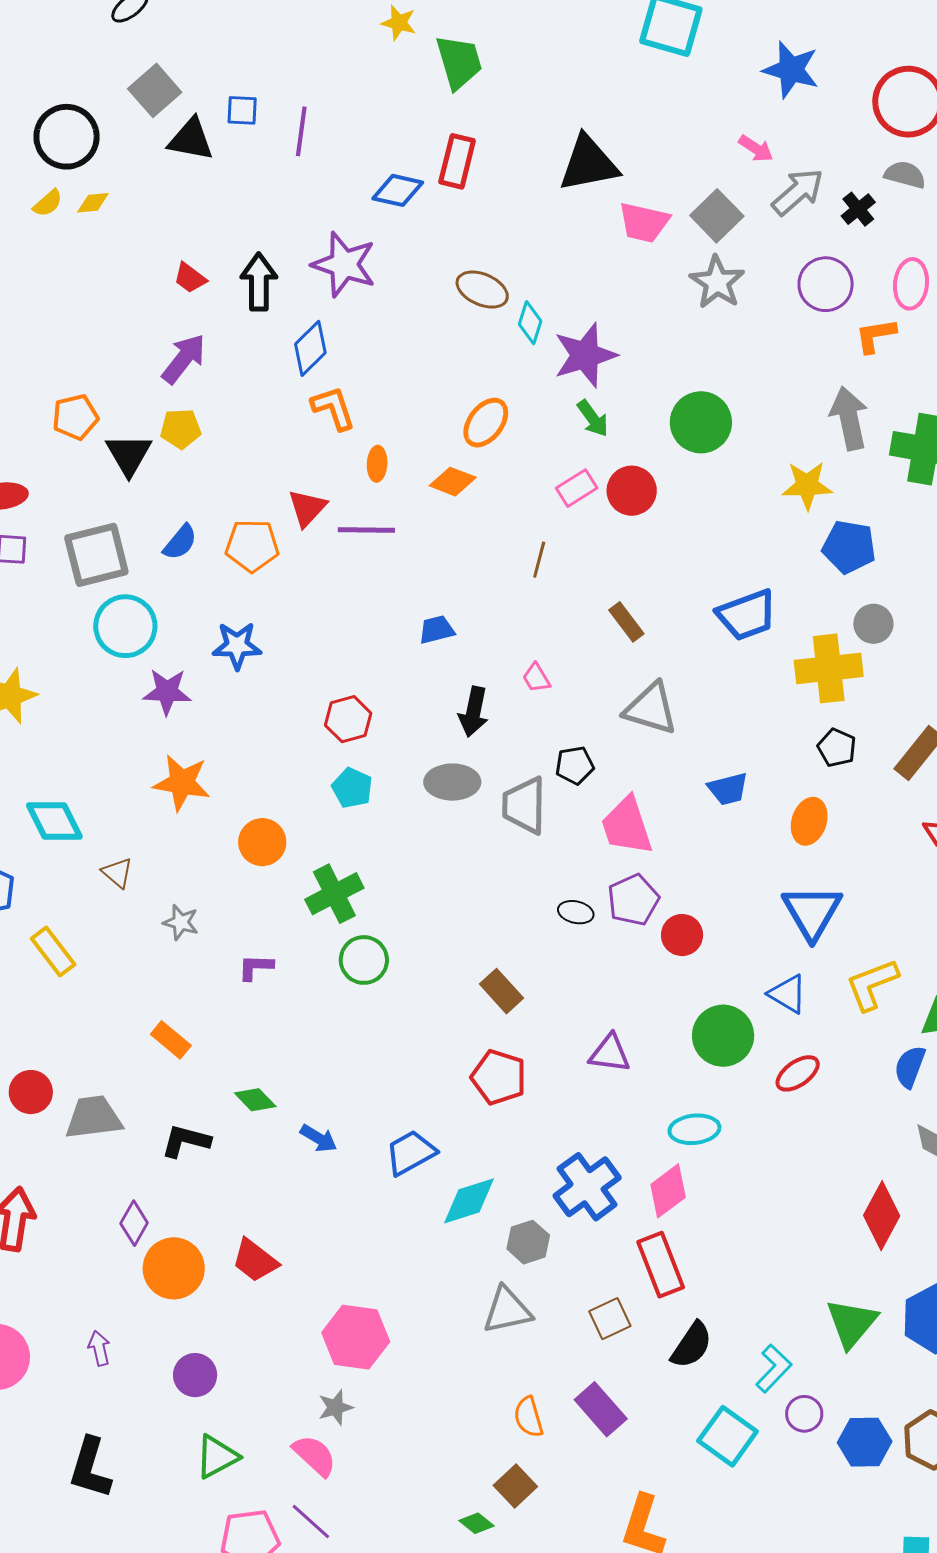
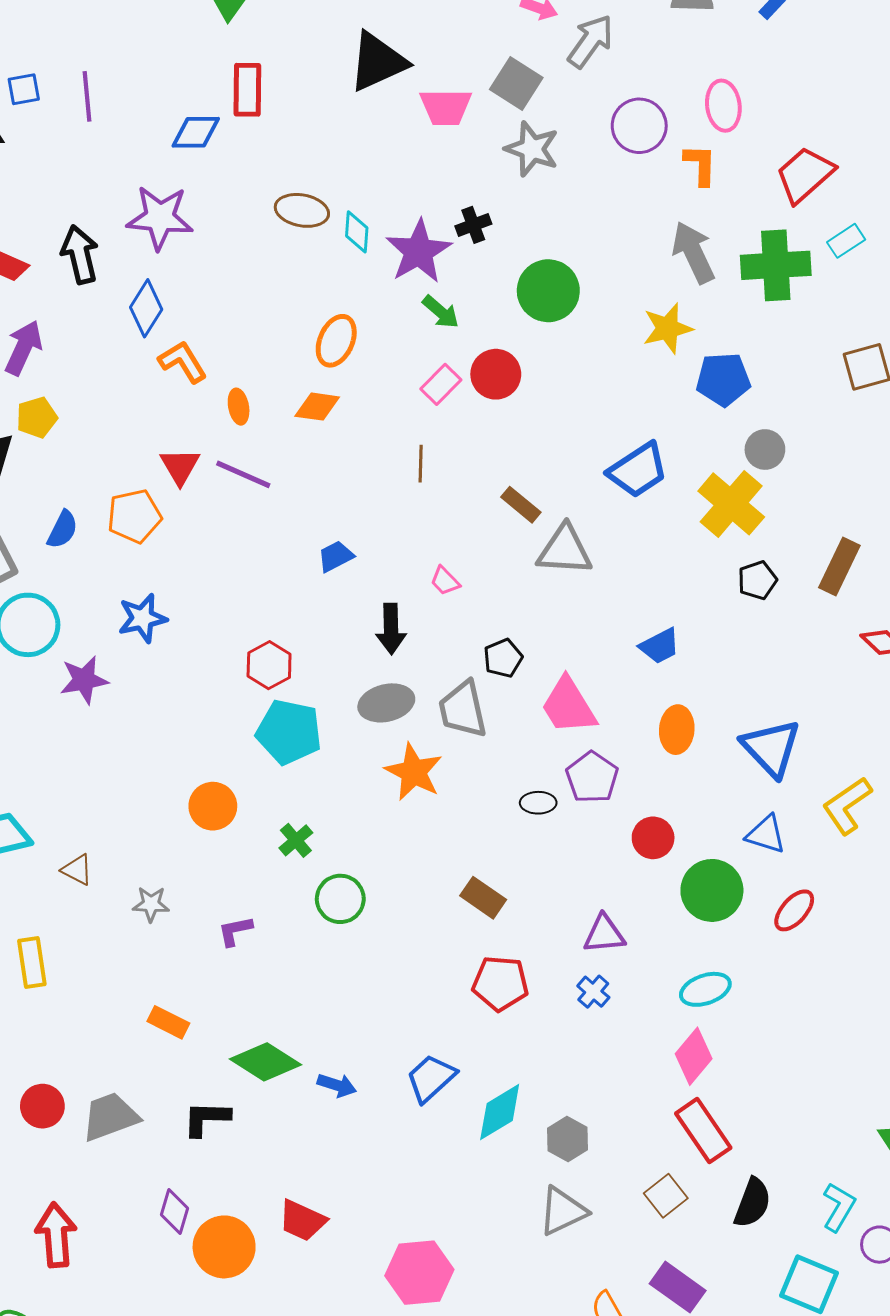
black cross: (858, 209) -> (473, 225), moved, turned 32
orange L-shape: (876, 336) -> (700, 165), turned 114
purple line: (366, 530) -> (243, 474), turned 36
yellow cross: (829, 668) -> (731, 504), turned -30
gray triangle: (651, 709) -> (565, 550), moved
black pentagon: (837, 748) -> (757, 580), turned -30
orange star: (182, 783) -> (414, 772), moved, turned 30
cyan pentagon: (352, 788) -> (289, 732), size x1.6
orange ellipse: (809, 821) -> (677, 730), moved
green cross: (334, 894) -> (296, 840), size x0.6
red circle: (682, 935) -> (653, 838), moved
yellow rectangle: (53, 952) -> (32, 962), turned 42
green diamond: (255, 1100) -> (265, 1062), size x1.6
blue cross: (587, 1187) -> (593, 992), moved, size x0.5

